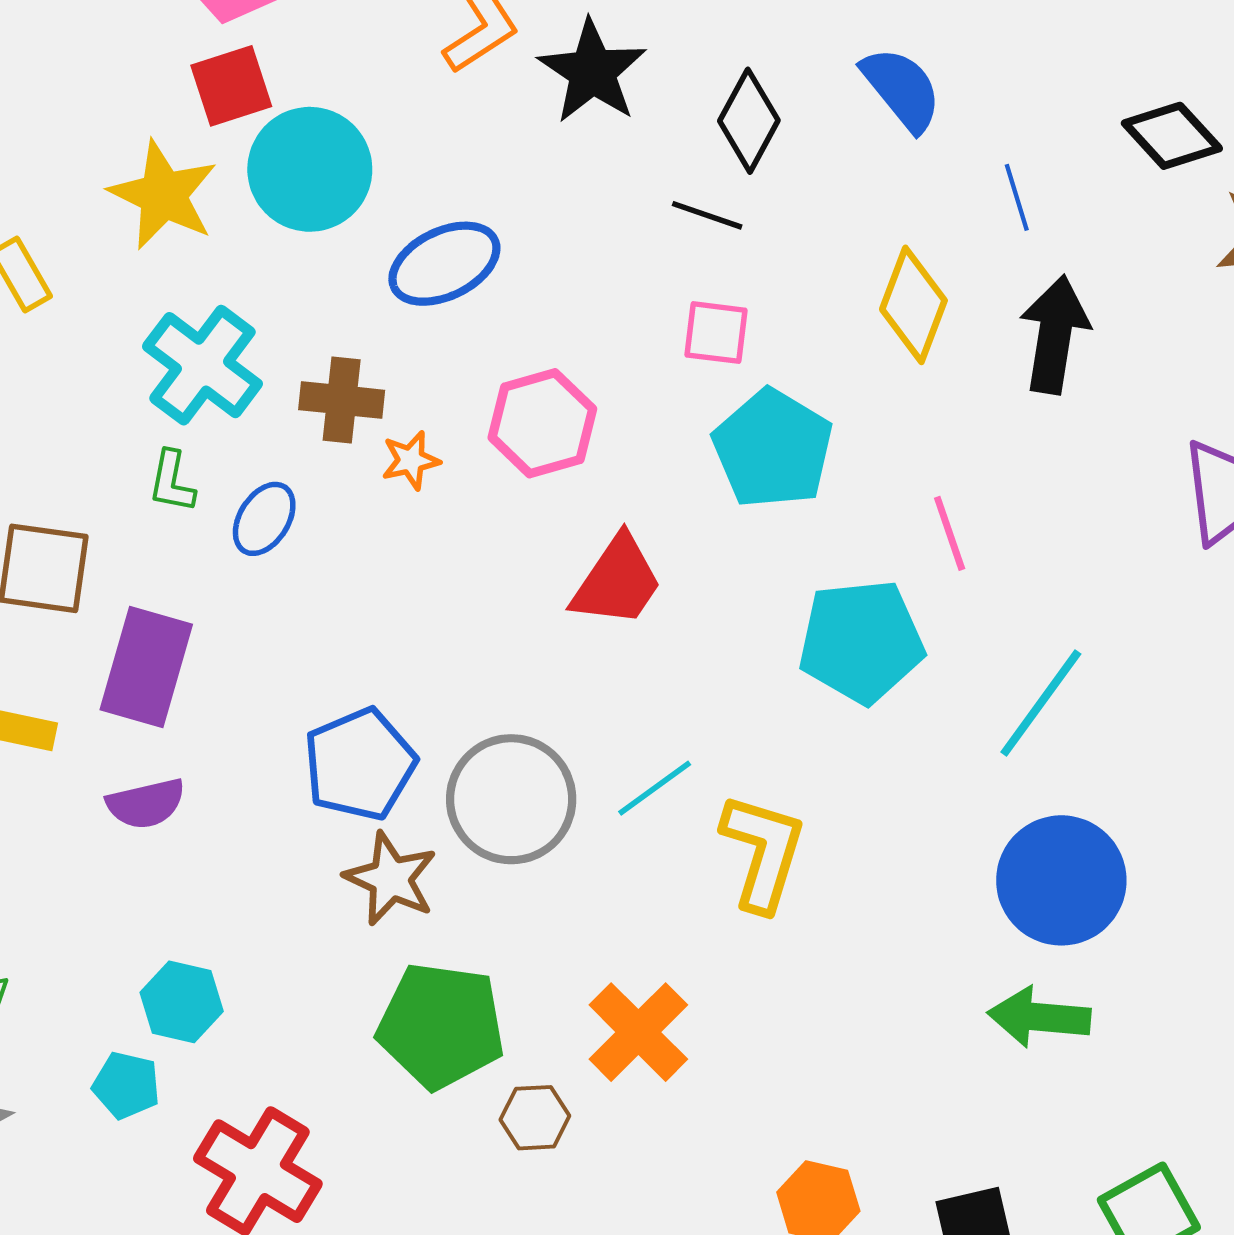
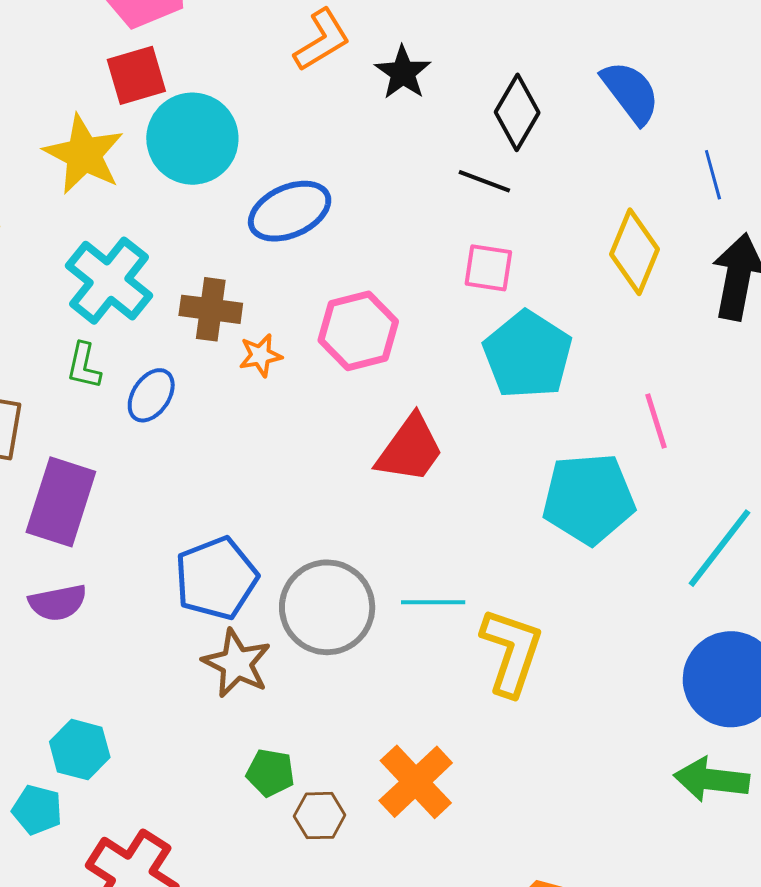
black star: (592, 71) -> (403, 73), size x0.7
cyan line: (655, 788) -> (433, 602), turned 34
green pentagon: (441, 1026) -> (270, 773), size x0.5
brown hexagon: (535, 1118) -> (320, 816), moved

